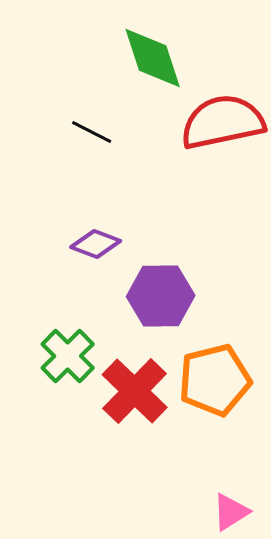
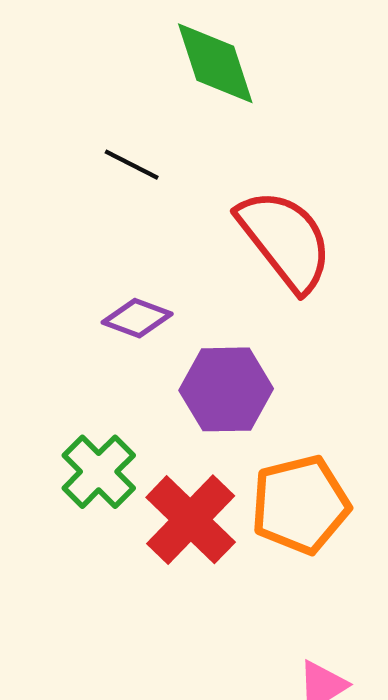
red semicircle: (223, 122) -> (285, 240), moved, turned 64

